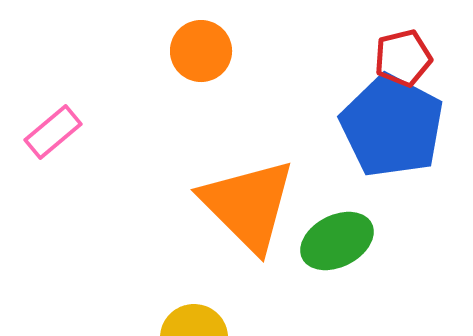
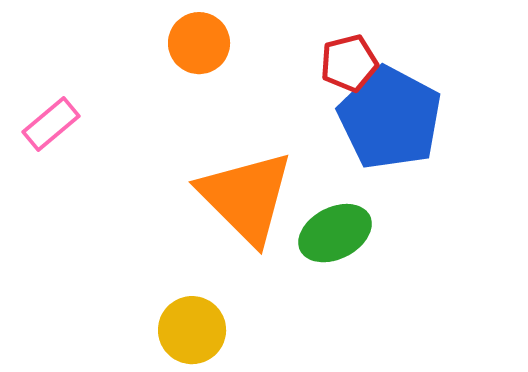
red pentagon: (403, 58) -> (349, 63), moved

